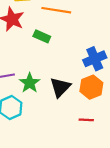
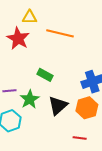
green rectangle: (42, 36) -> (45, 75), moved

